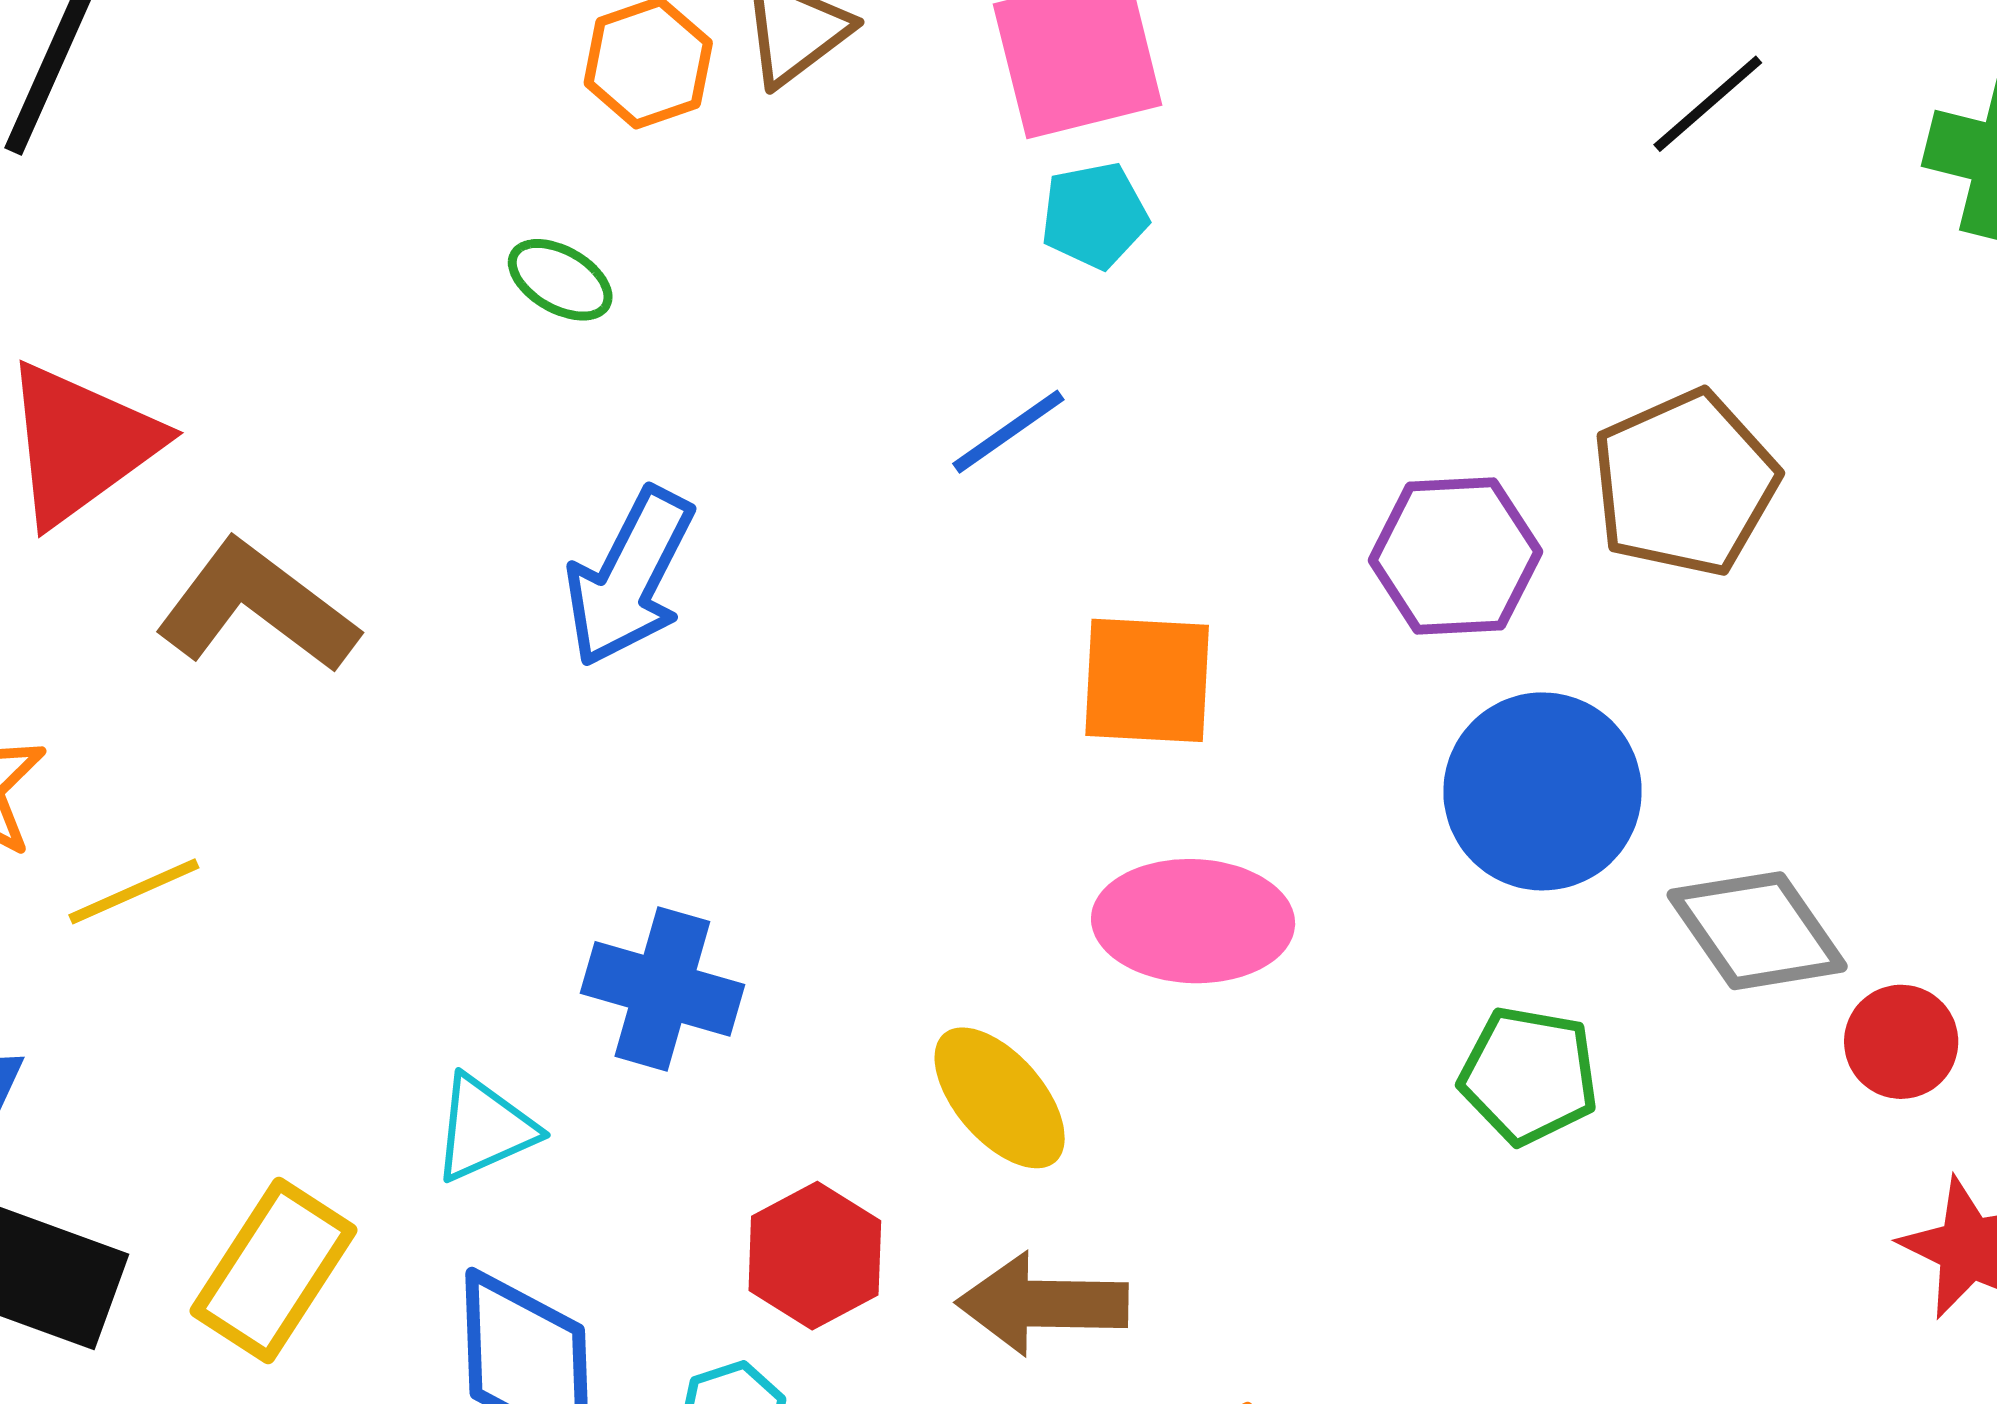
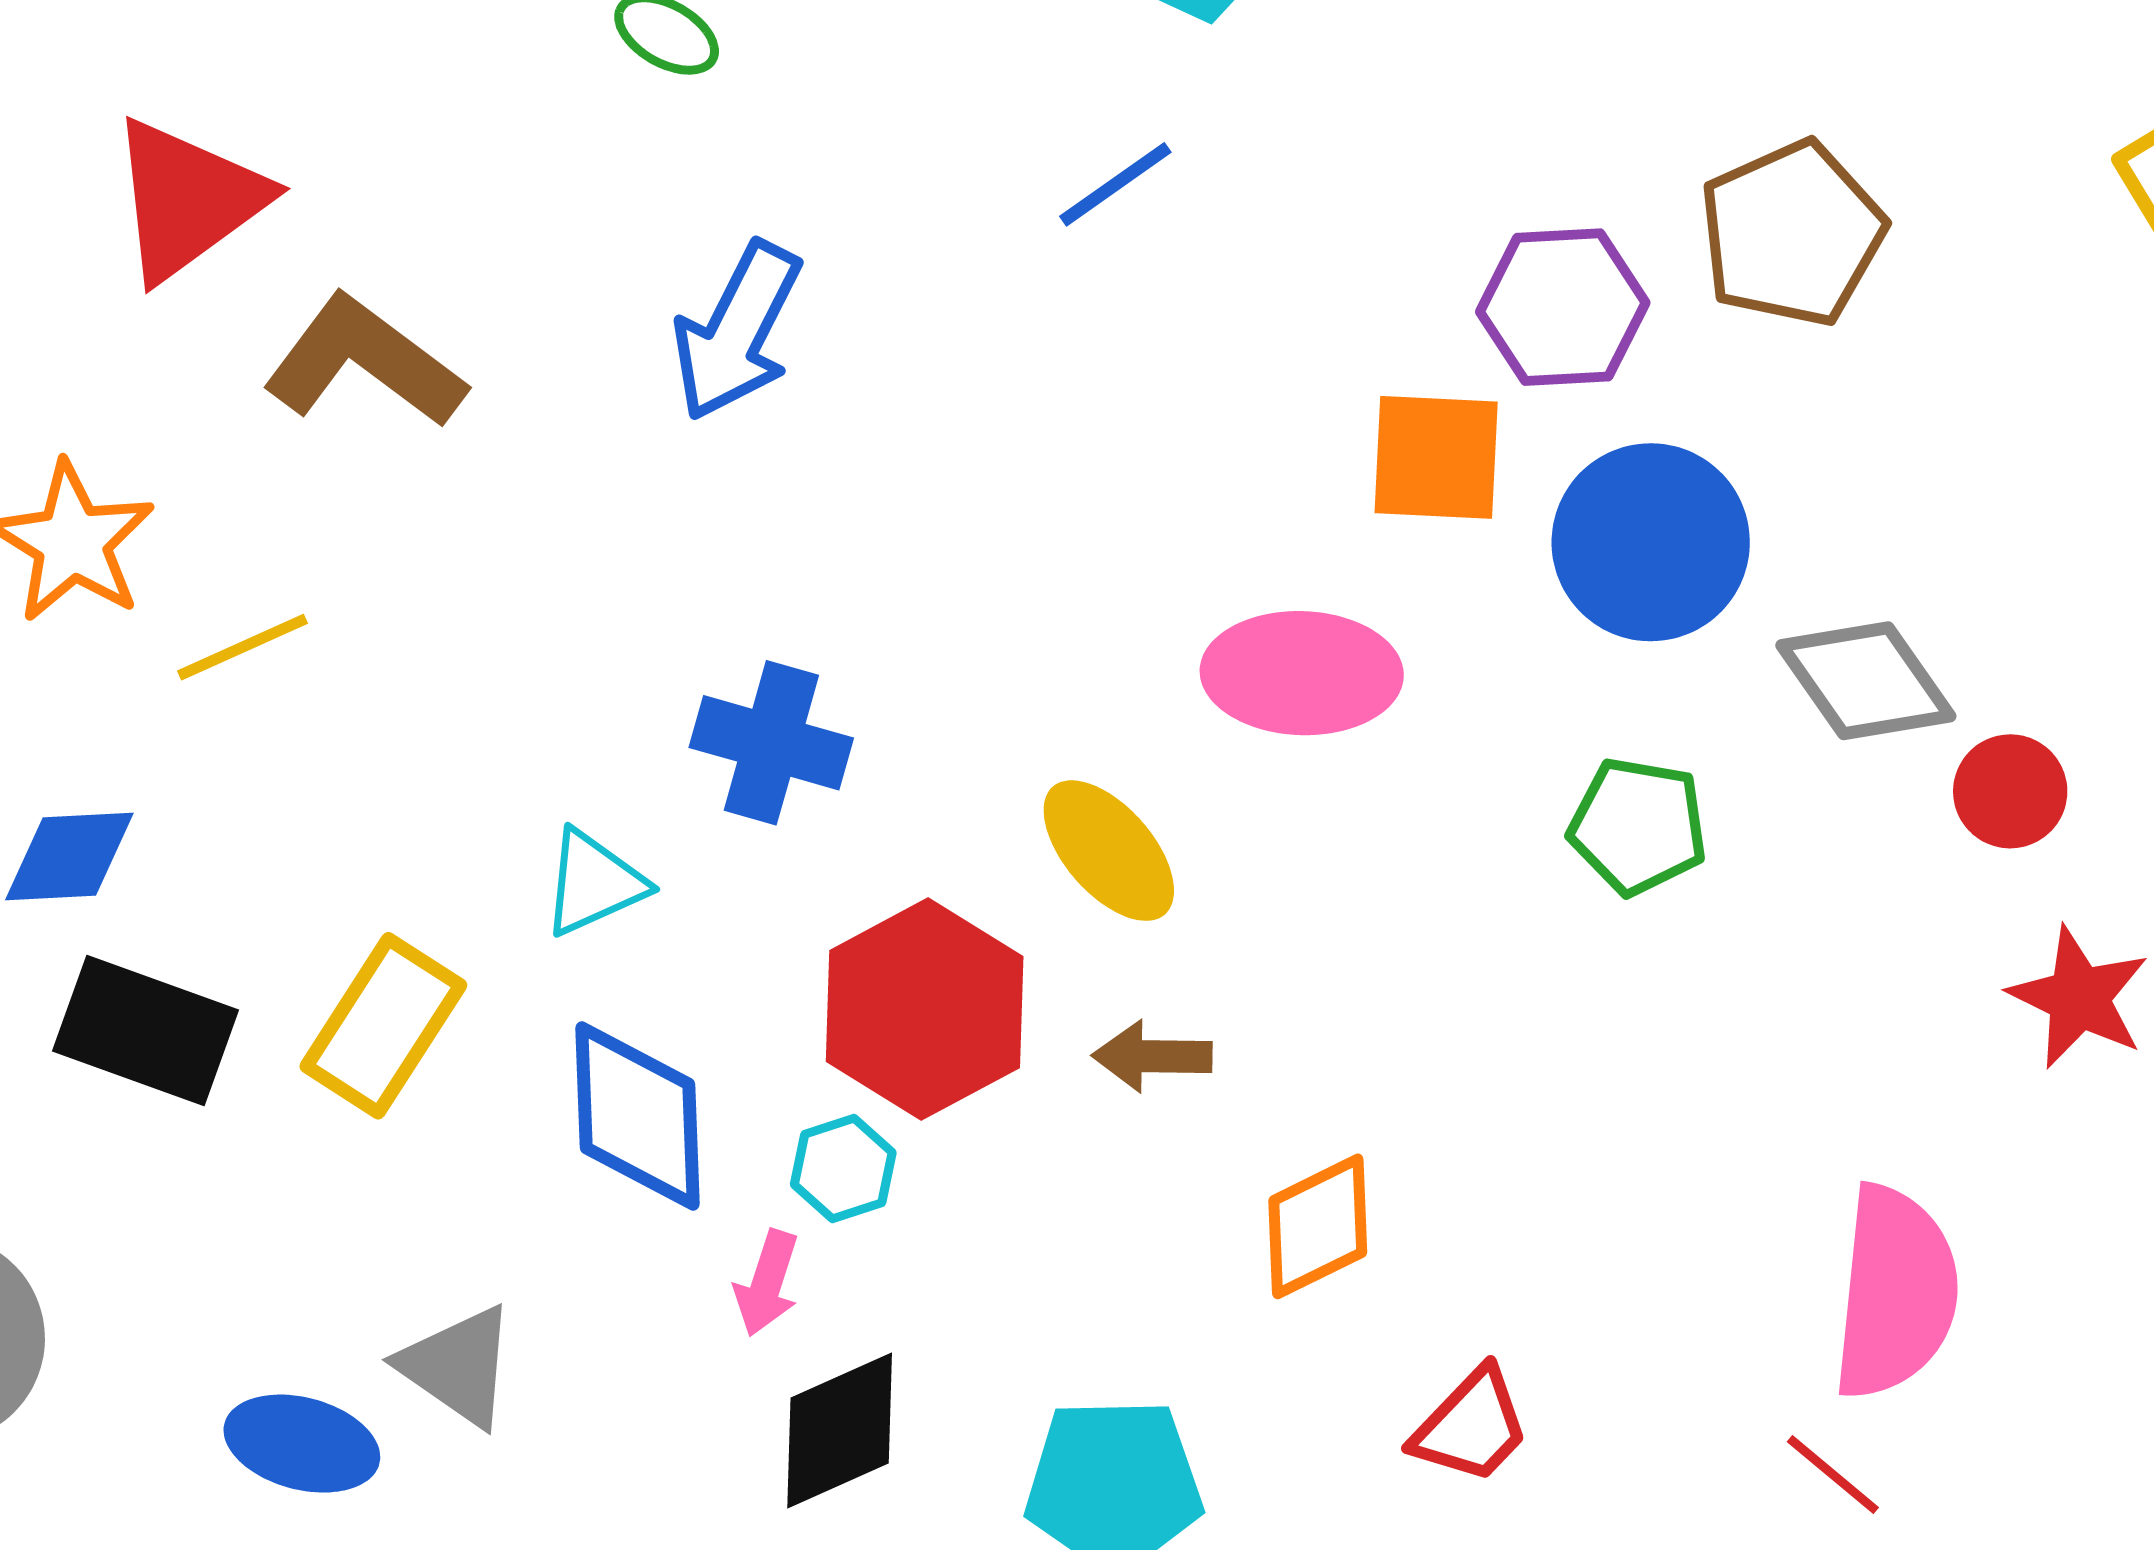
orange square: (1147, 680) -> (1436, 457), moved
red hexagon: (815, 1256) -> (925, 1009), size x1.5
brown arrow: (1042, 1304) -> (1152, 1056), size x0.7

